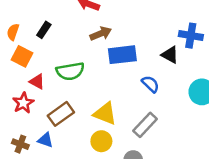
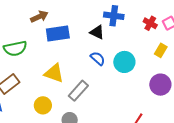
blue semicircle: (150, 84) -> (98, 58), moved
yellow triangle: (105, 114) -> (54, 73), moved

